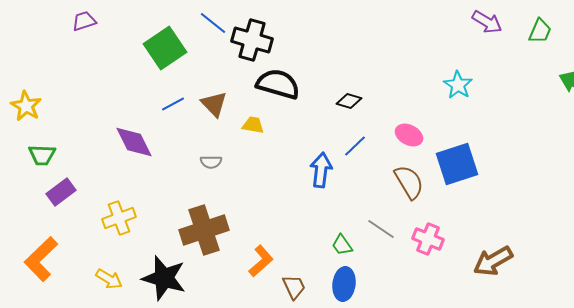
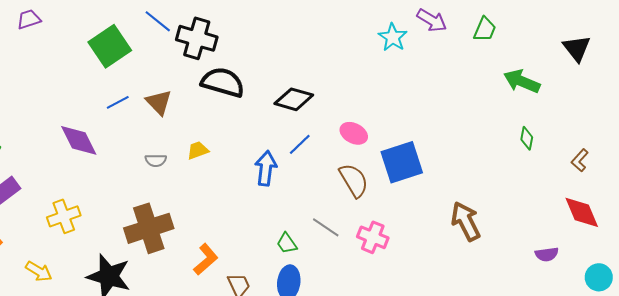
cyan star: (458, 85) -> (393, 37), moved
black diamond: (349, 101) -> (294, 99), size x1.5
yellow trapezoid: (253, 125) -> (198, 150), moved, turned -30
brown arrow: (493, 261) -> (466, 221), moved, turned 93
yellow arrow: (109, 279) -> (39, 271), moved

